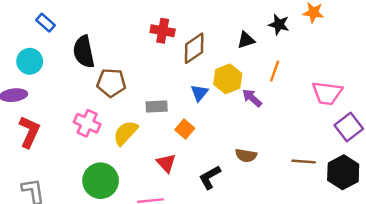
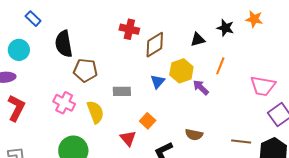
orange square: (185, 129) -> (148, 121), moved
yellow semicircle: (125, 133) -> (95, 112), turned 115

